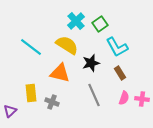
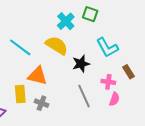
green square: (100, 24) -> (90, 14), moved, turned -35
orange triangle: (60, 73) -> (37, 76), moved
brown rectangle: (120, 73) -> (129, 72), moved
pink cross: (142, 99) -> (108, 82), moved

